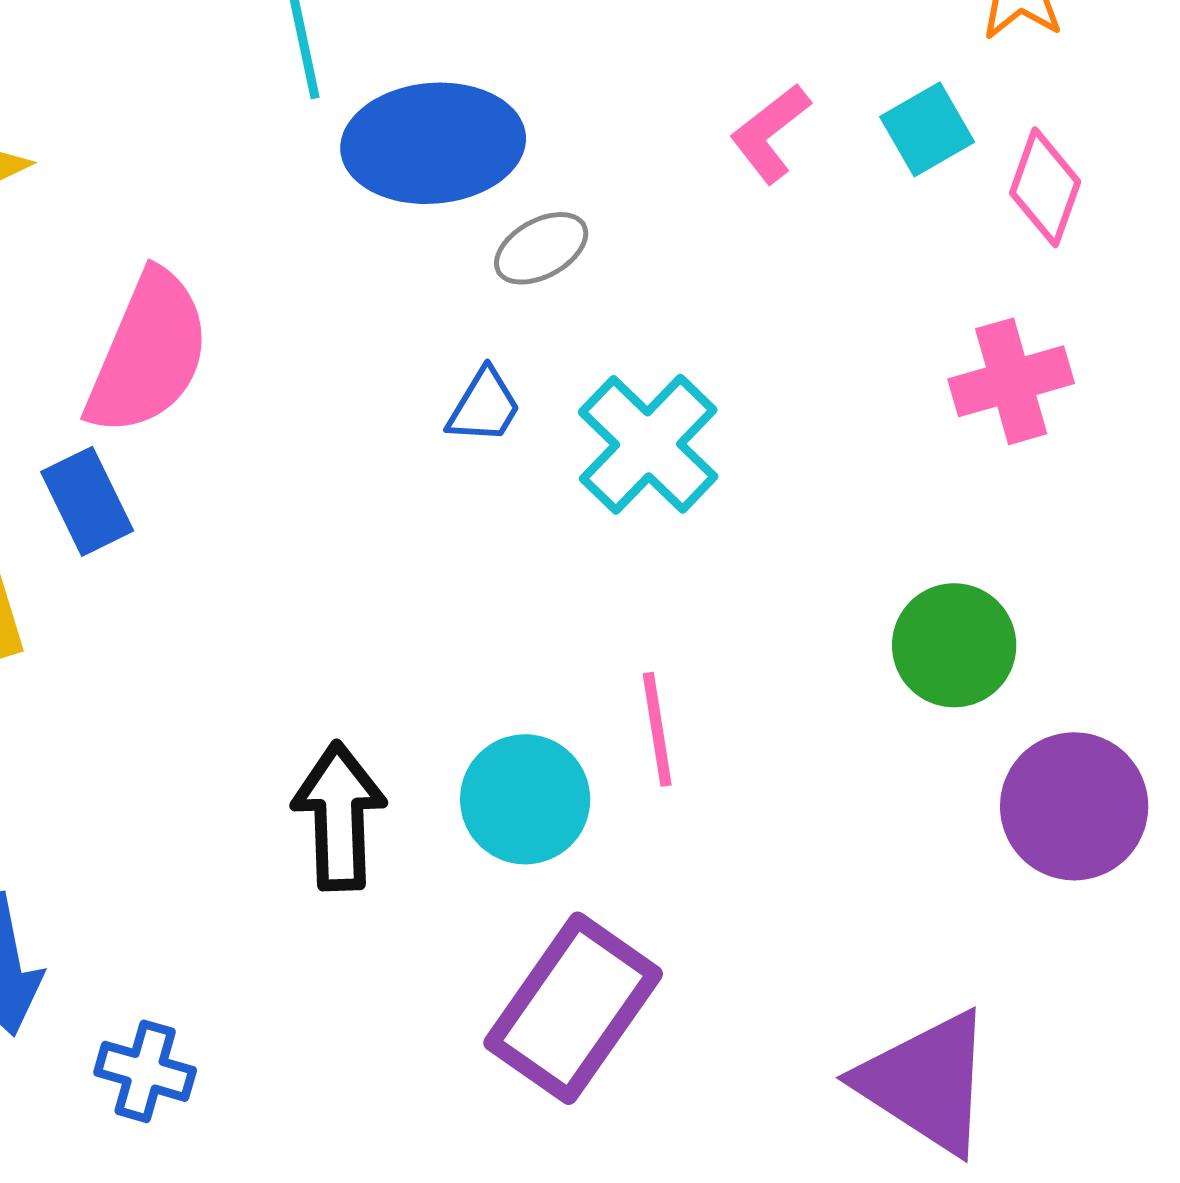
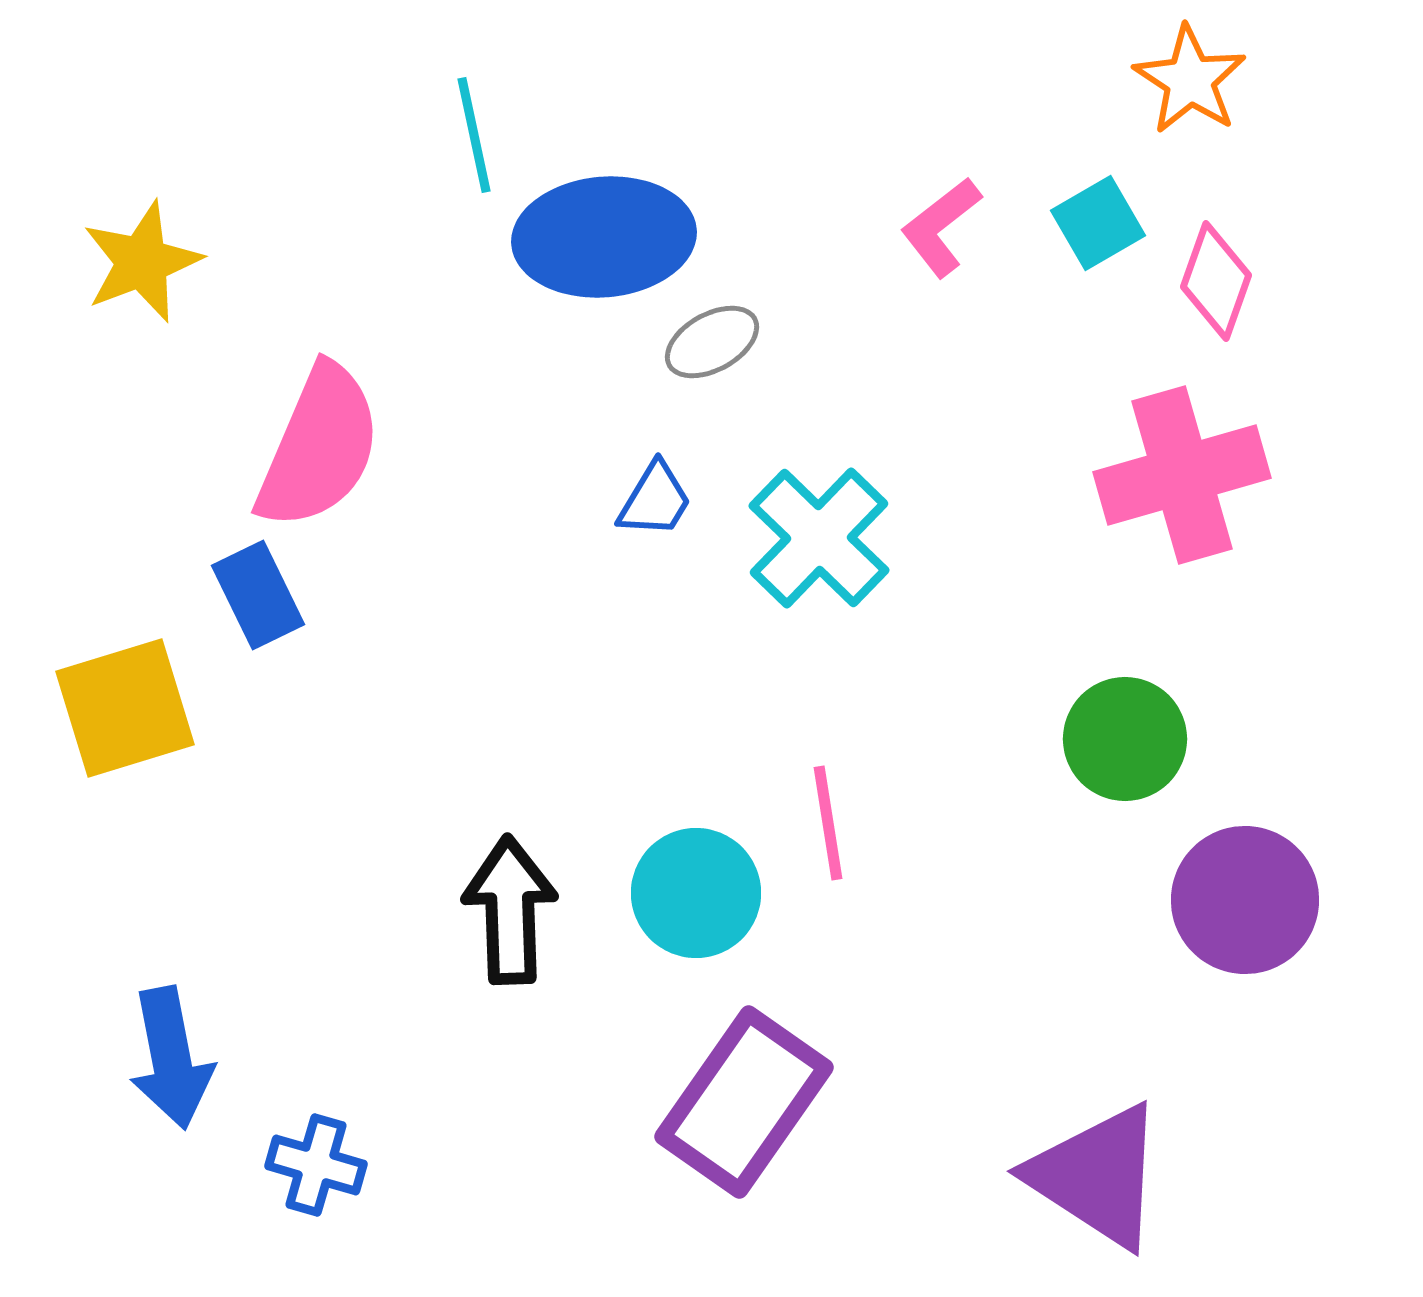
pink cross: (1011, 381) -> (1182, 475), size x1.4

